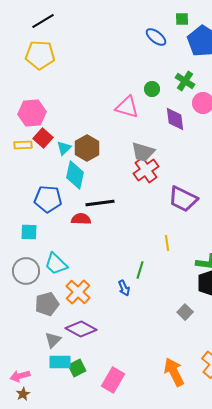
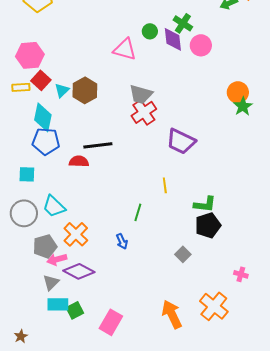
purple diamond: (175, 119) -> (173, 39), moved
cyan diamond: (75, 175) -> (43, 117), moved
blue arrow: (124, 288) -> (122, 241), moved
pink arrow: (20, 376) -> (57, 259), moved

